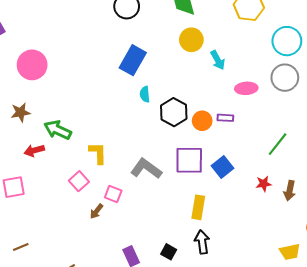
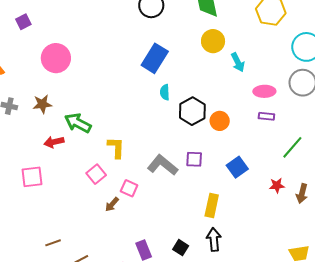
purple rectangle: (225, 118) -> (266, 116), moved
purple square: (189, 160) -> (194, 159), moved, size x0.6
brown line: (21, 247) -> (53, 243), moved

